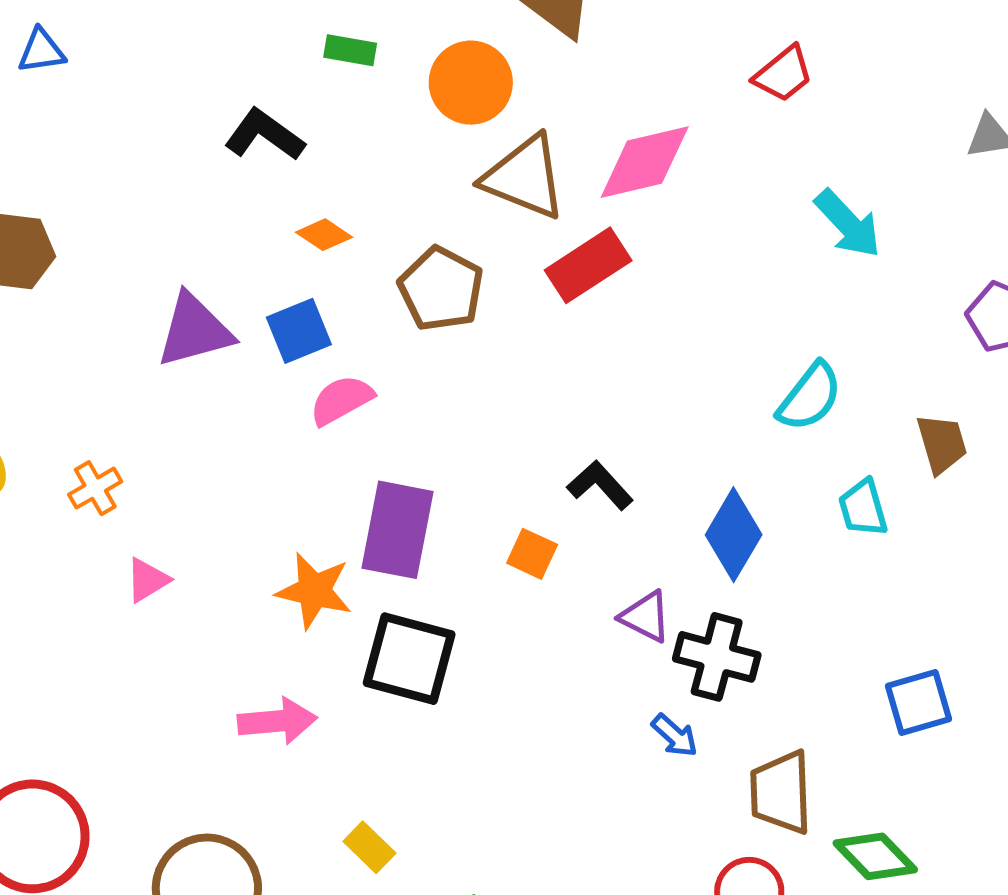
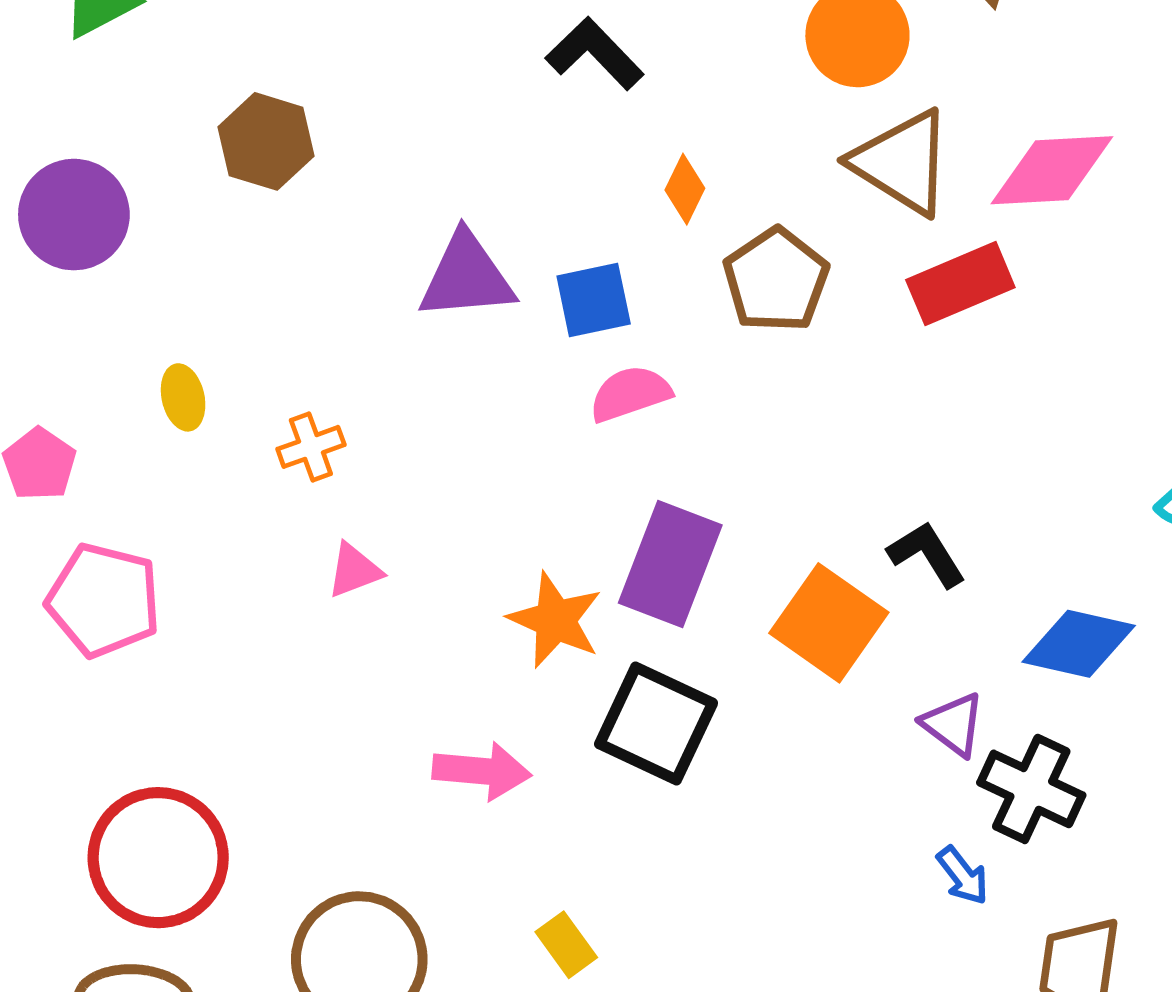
orange diamond: (324, 235) -> (685, 189), moved, turned 72
blue diamond: (734, 535) -> (1079, 644), turned 62
orange square: (532, 554) -> (829, 623), size x1.8

